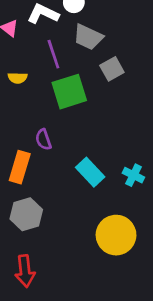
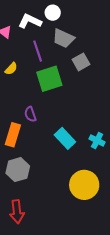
yellow semicircle: (18, 78) -> (11, 69), turned -48

